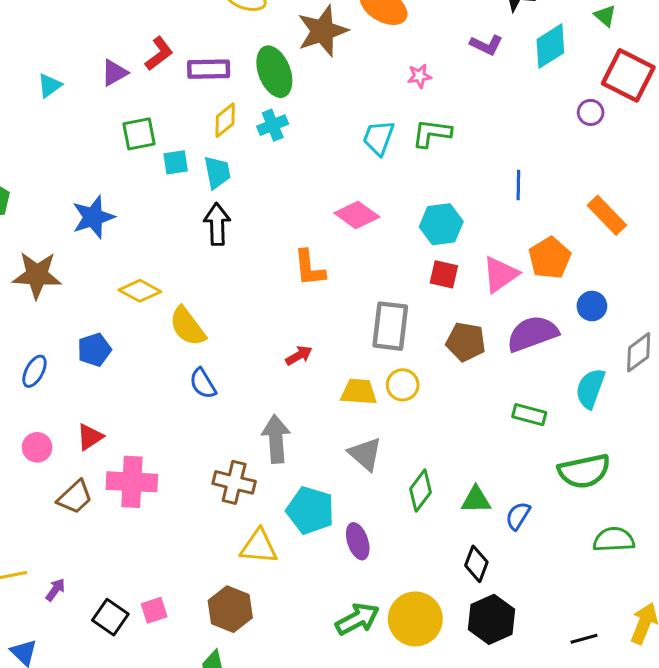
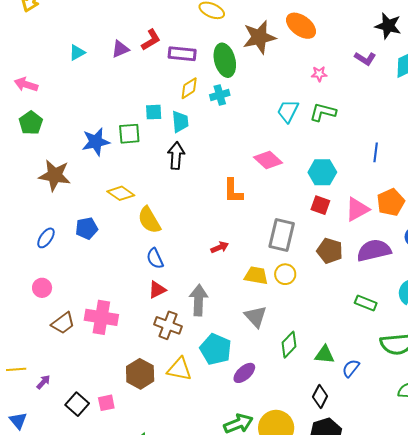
green square: (139, 134) -> (129, 134), moved
red triangle: (90, 437) -> (157, 290), moved
purple ellipse: (358, 541) -> (244, 373), turned 60
brown hexagon: (230, 609) -> (140, 374), moved

